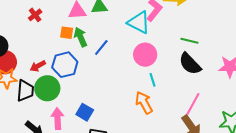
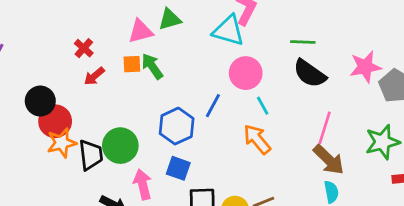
blue line: (101, 48) -> (213, 106), moved
blue hexagon: (65, 65) -> (177, 126), moved
red arrow: (38, 66) -> (94, 76), moved

